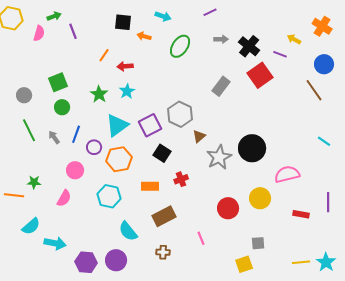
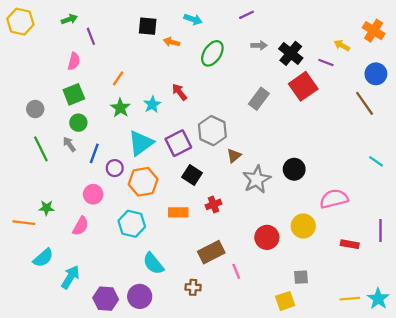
pink semicircle: (39, 33) -> (74, 61), moved
orange line: (104, 55) -> (118, 78), moved
red arrow: (125, 66) -> (179, 92), moved, turned 56
gray arrow: (54, 137) -> (69, 144), moved
black circle: (252, 148) -> (294, 169), size x0.7
brown rectangle: (164, 216) -> (211, 252), moved
cyan arrow: (55, 243) -> (70, 277), turned -70

